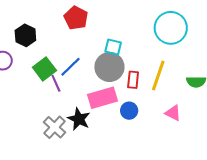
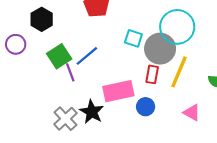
cyan circle: (171, 28) -> (177, 27), moved
gray circle: (109, 67) -> (160, 49), moved

